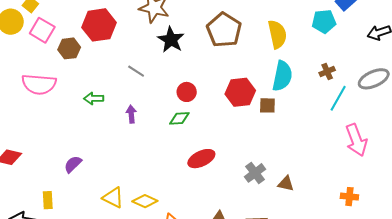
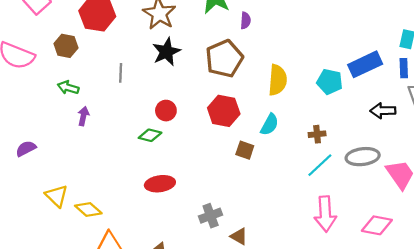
brown hexagon: (69, 48) -> (66, 46), moved
gray line: (136, 71) -> (121, 73), turned 42
cyan semicircle: (282, 76) -> (270, 125), size x0.7
red hexagon: (240, 92) -> (224, 111), moved
purple arrow: (131, 114) -> (83, 116), moved

